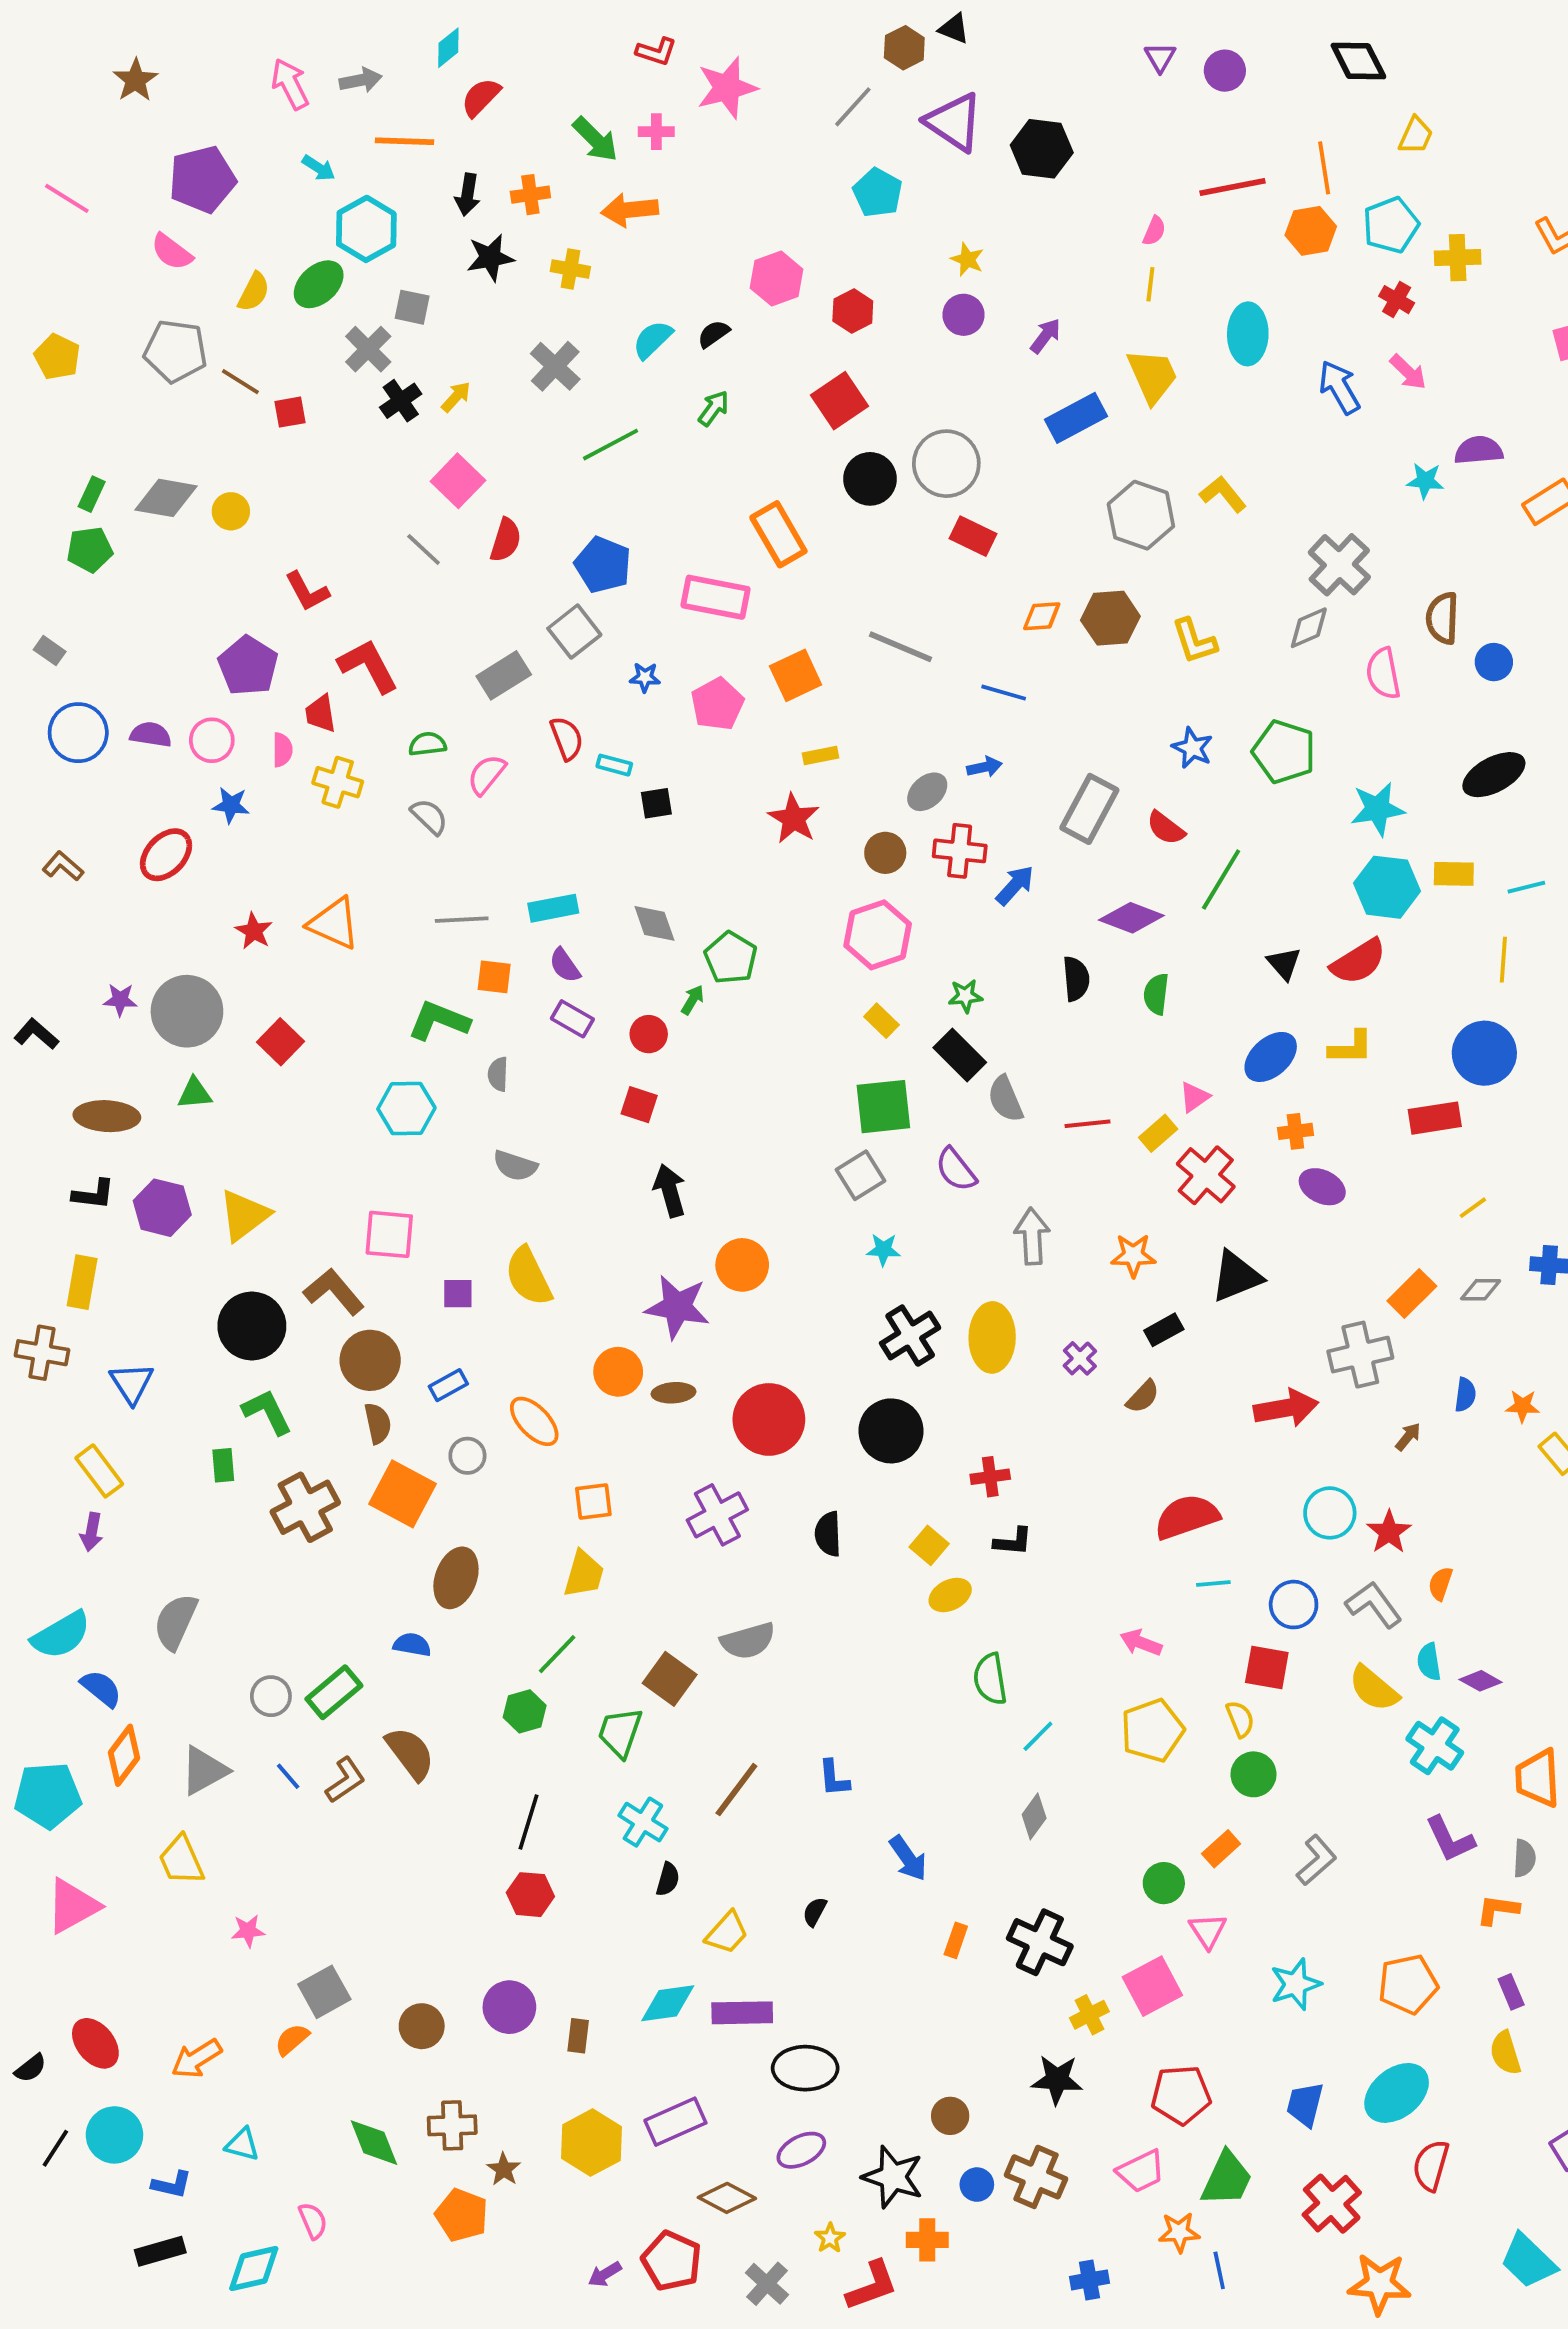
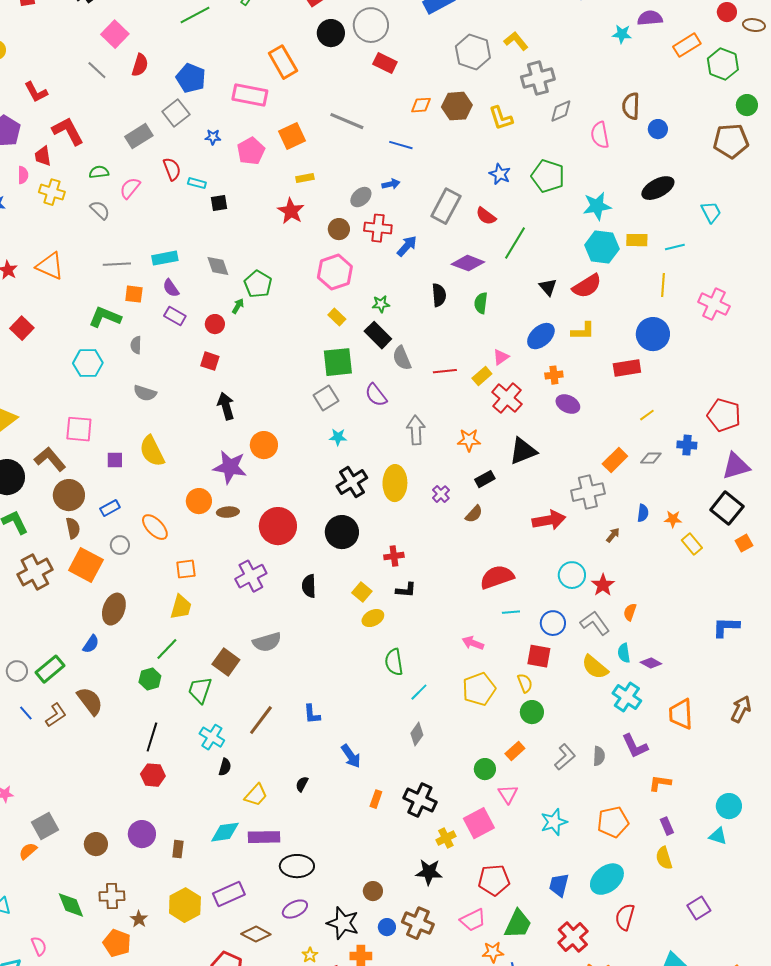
gray cross: (1339, 565) -> (538, 78), moved, turned 32
blue semicircle: (412, 1645) -> (91, 644), turned 114
gray semicircle: (1524, 1858) -> (599, 756), moved

